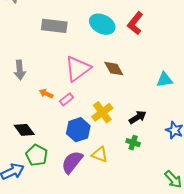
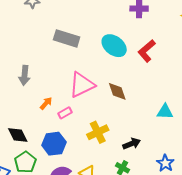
orange arrow: (46, 93) -> (46, 103), turned 96
blue hexagon: (78, 130) -> (54, 144), moved

